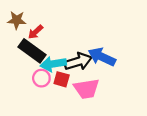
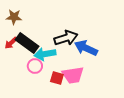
red arrow: (36, 32) -> (11, 43), moved
black arrow: (78, 62) -> (66, 38), moved
red square: (62, 79) -> (57, 78), moved

